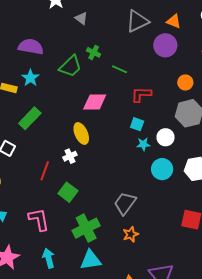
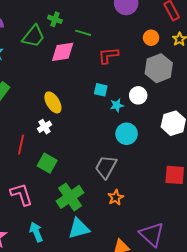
pink diamond: (95, 102) -> (63, 52), moved
cyan square: (137, 124) -> (101, 90), moved
cyan circle: (162, 169) -> (127, 134), moved

